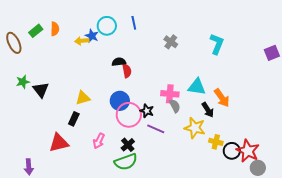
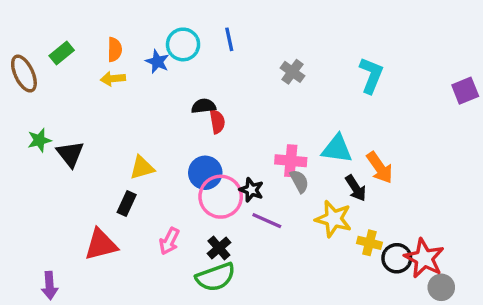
orange semicircle: (55, 29) -> (115, 50), moved
yellow arrow: (82, 41) -> (113, 79), moved

